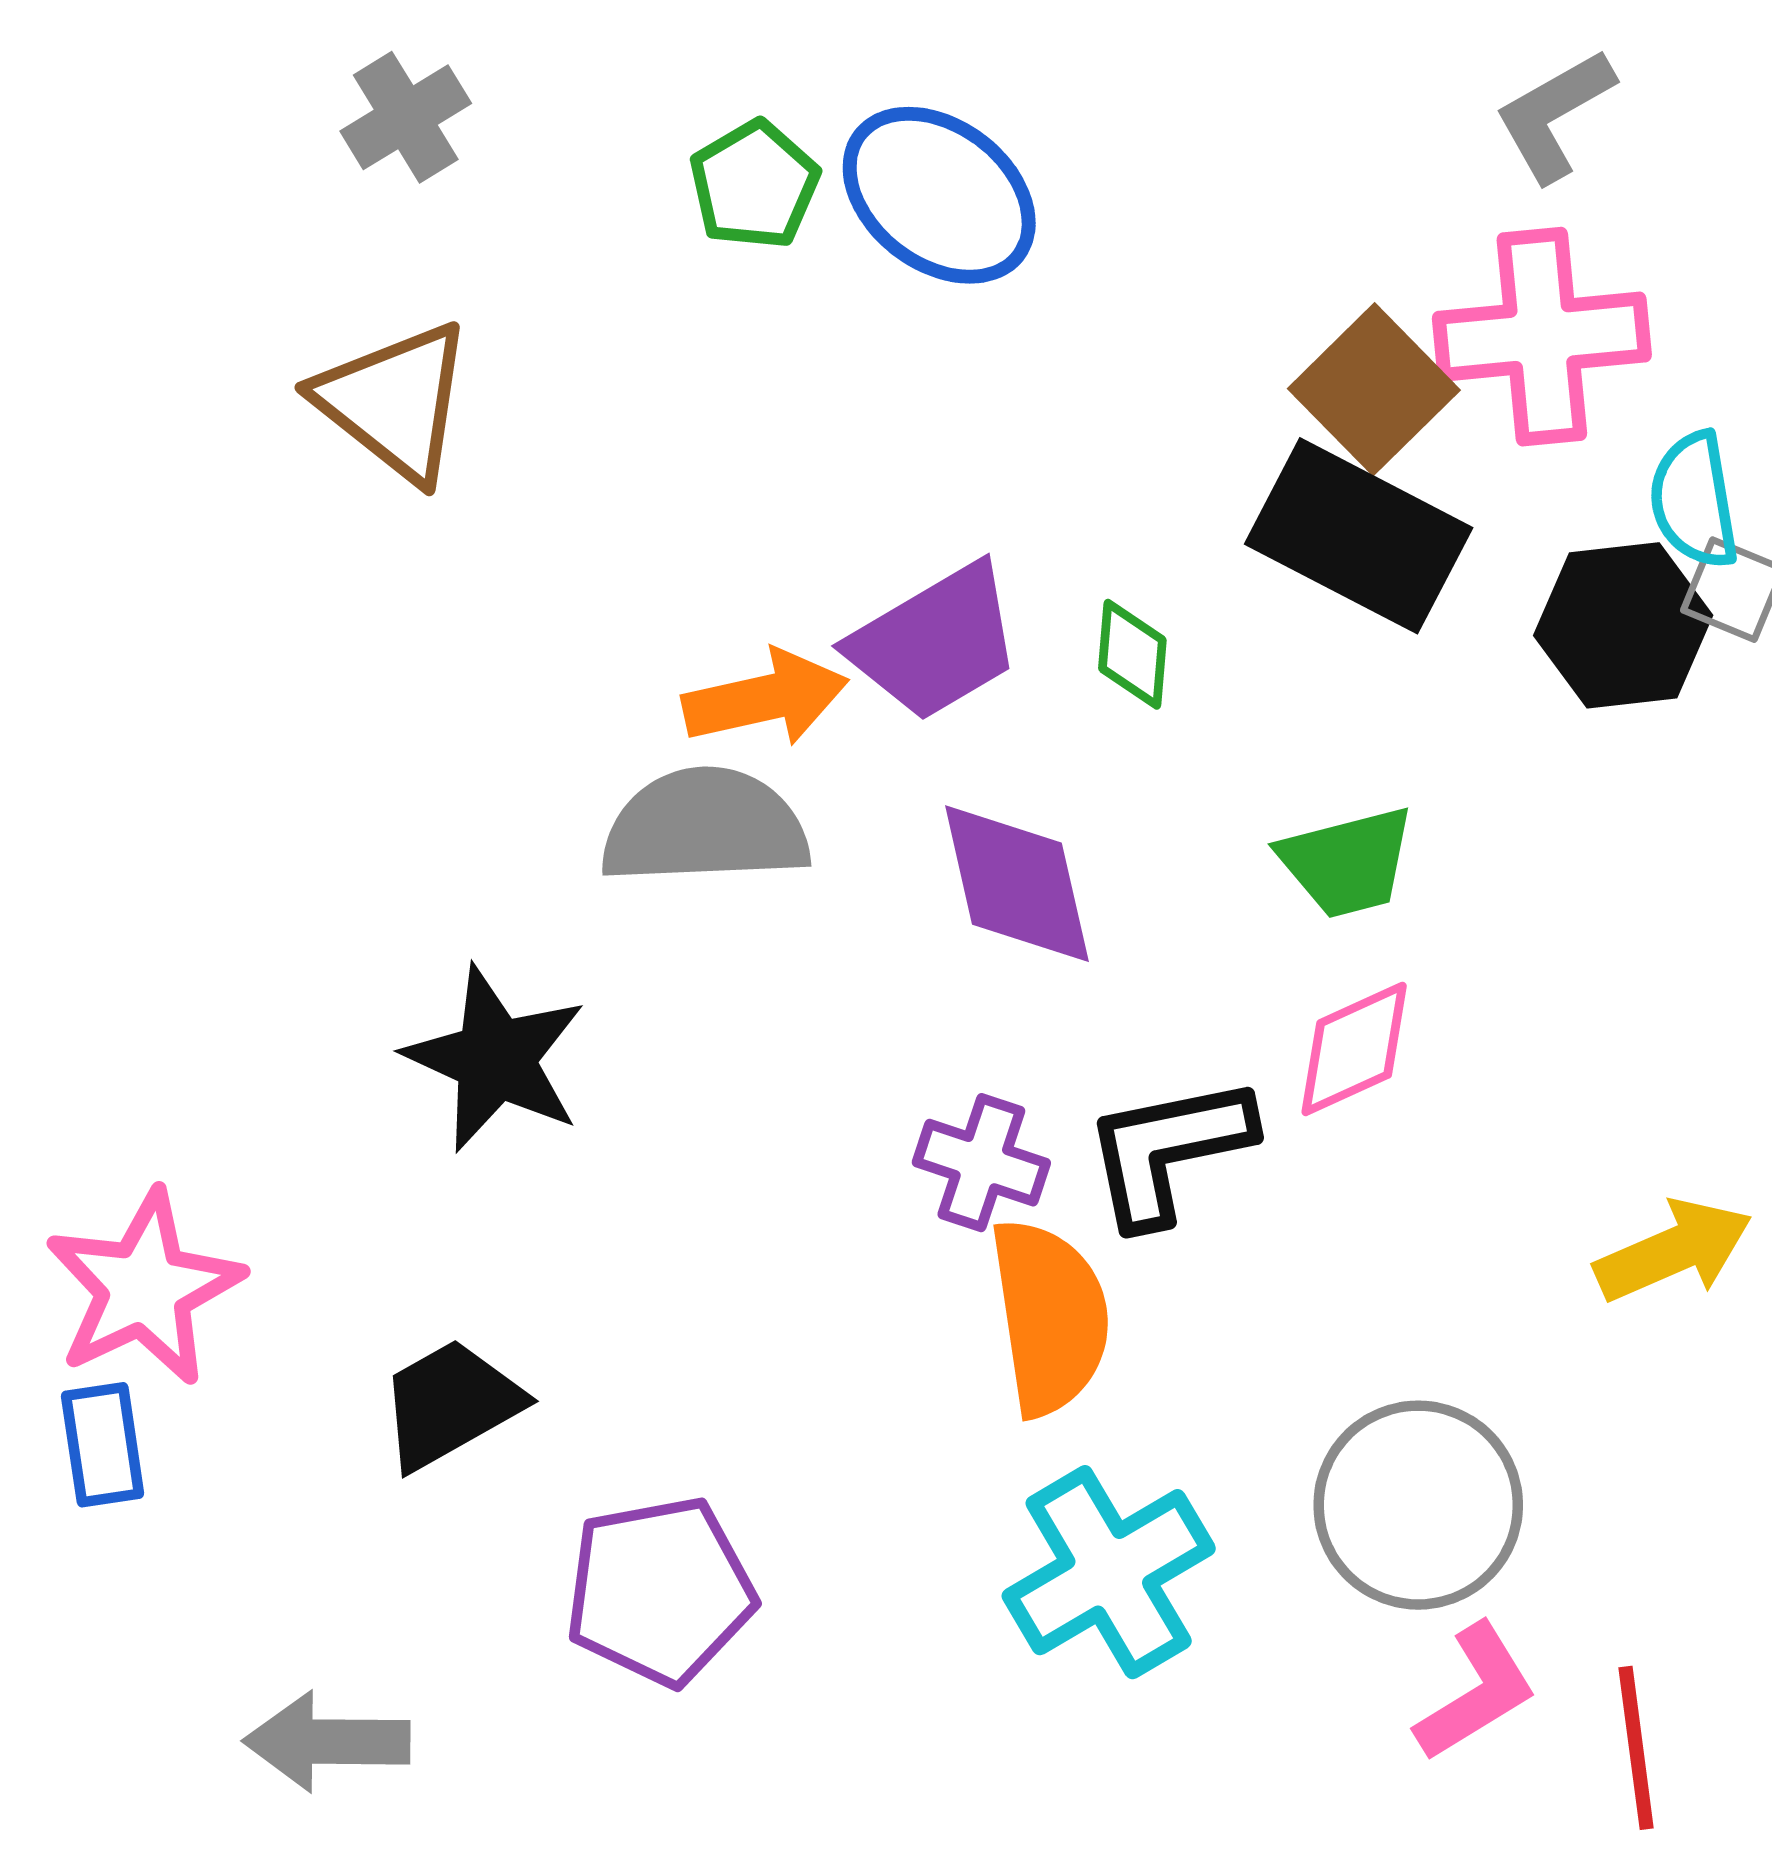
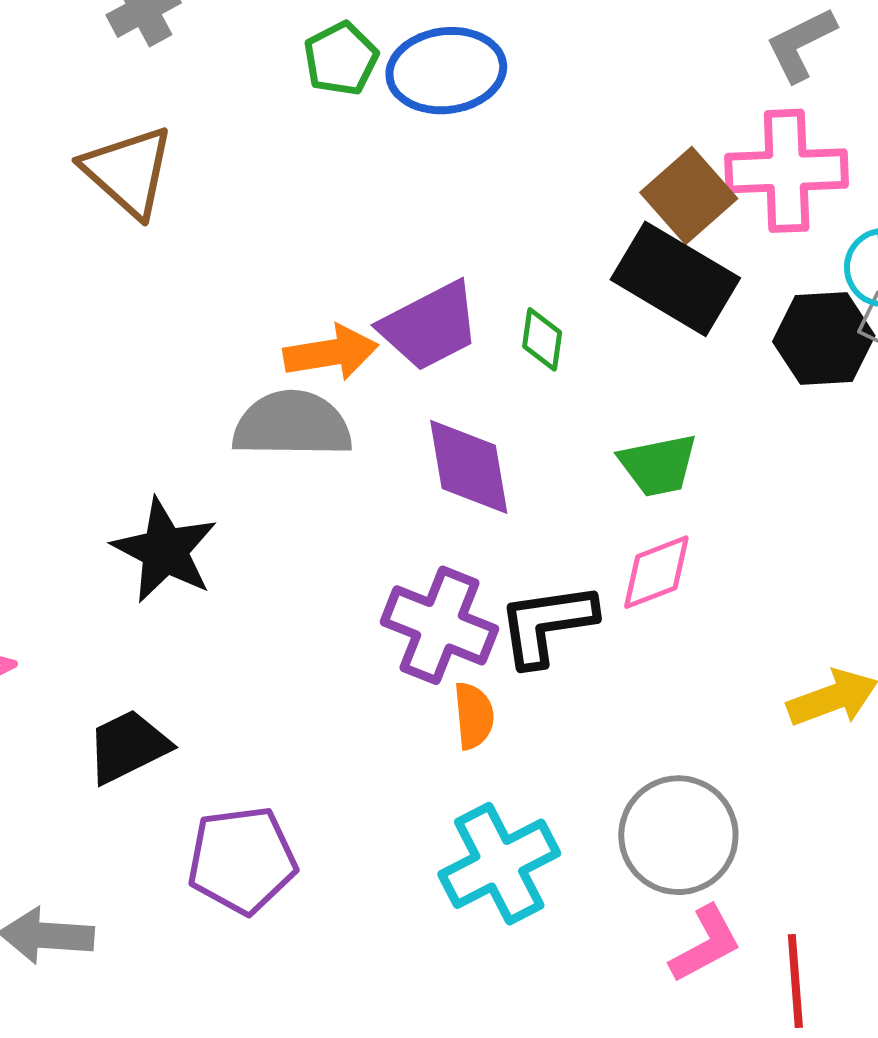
blue ellipse: (939, 195) -> (446, 71), turned -48
purple cross: (981, 1163) -> (439, 625), size x1.5
orange semicircle: (1050, 1317) -> (474, 716), size x0.6

